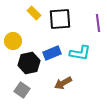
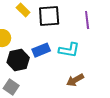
brown arrow: (63, 83) -> (75, 80), moved

